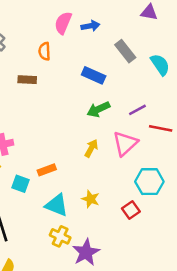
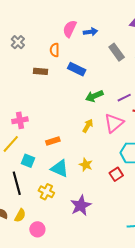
blue rectangle: (94, 75) -> (77, 69), moved
cyan square: (20, 184) -> (28, 161), moved
yellow cross: (60, 236) -> (46, 192), moved

